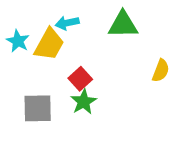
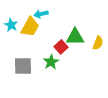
green triangle: (123, 25) -> (75, 37), moved
red square: (80, 79) -> (61, 47), moved

